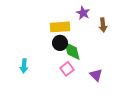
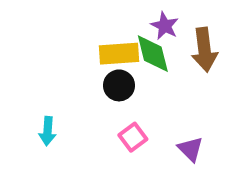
brown arrow: (103, 25) -> (204, 50), size x1.5
green diamond: (72, 51) -> (153, 54), moved

